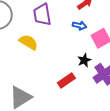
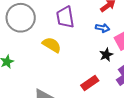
black star: (84, 60) -> (106, 55), moved

